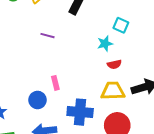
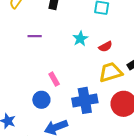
cyan star: (105, 44) -> (80, 39), moved

